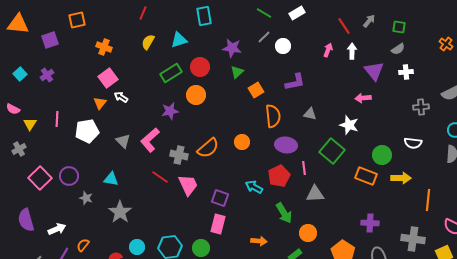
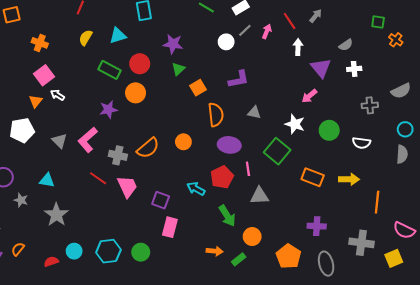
green square: (399, 27) -> (378, 22), moved
gray line: (264, 37) -> (245, 30), moved
pink arrow: (328, 50) -> (267, 31), moved
green rectangle: (171, 73) -> (110, 70), turned 60
pink arrow: (363, 98) -> (309, 96), turned -35
green circle: (382, 155) -> (329, 130), moved
pink rectangle: (218, 224) -> (170, 227), moved
orange arrow: (259, 241) -> (215, 251), moved

